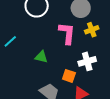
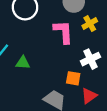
green triangle: (41, 57) -> (23, 63), moved

